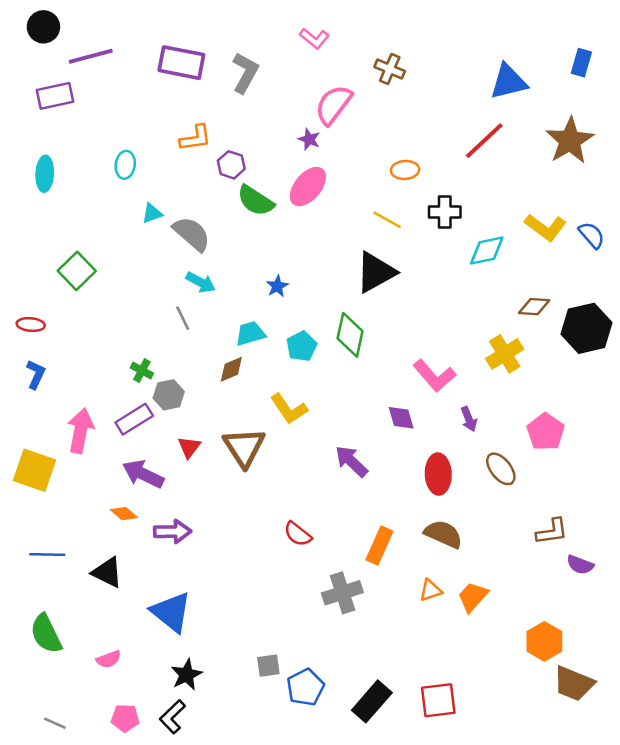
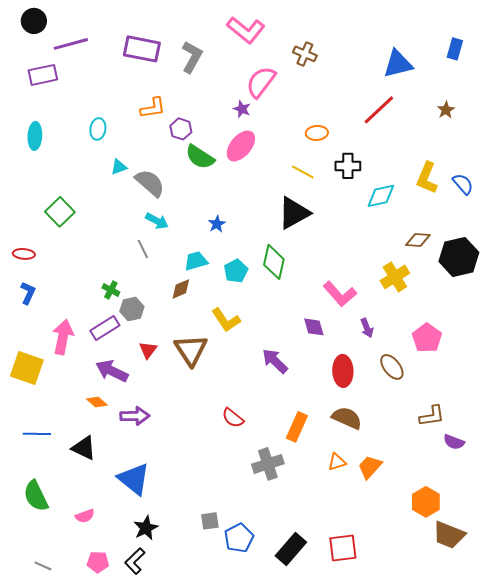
pink L-shape: (314, 38) -> (246, 30), size x1.6
brown star: (570, 141) -> (446, 110), size x0.5
yellow L-shape: (546, 227) -> (427, 178), turned 76

